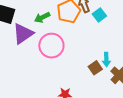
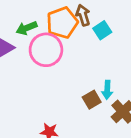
pink circle: (51, 46) -> (46, 50), moved

